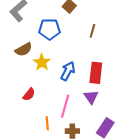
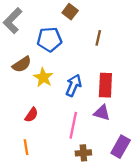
purple triangle: (91, 97) -> (102, 113), turned -35
orange line: (47, 123) -> (26, 147), moved

